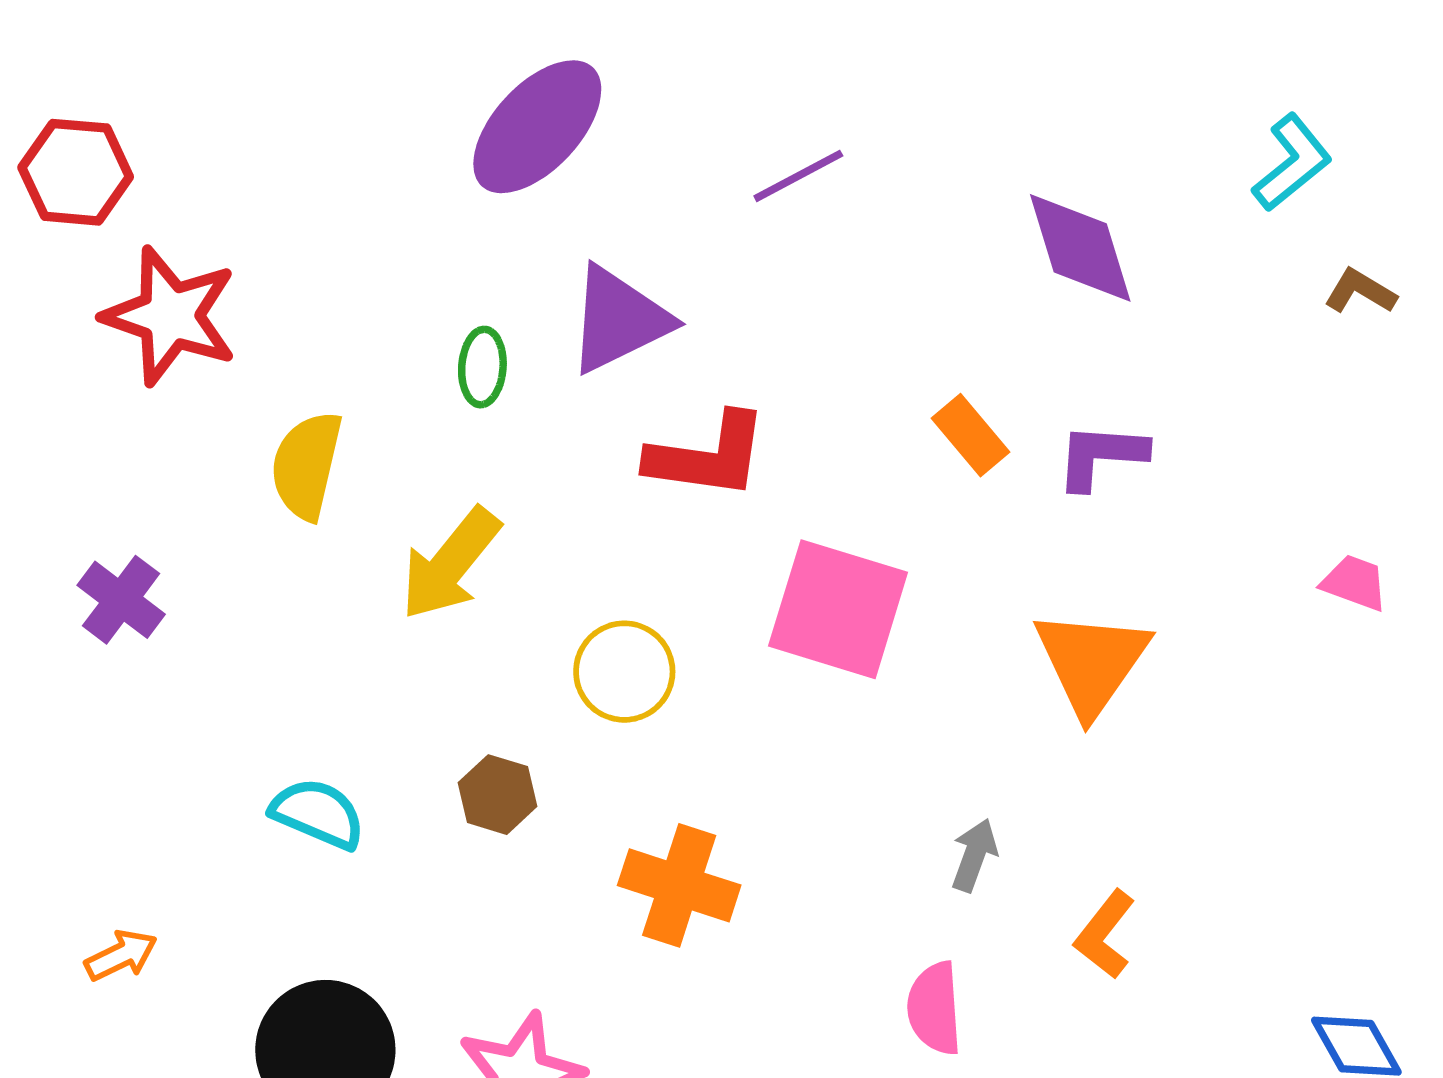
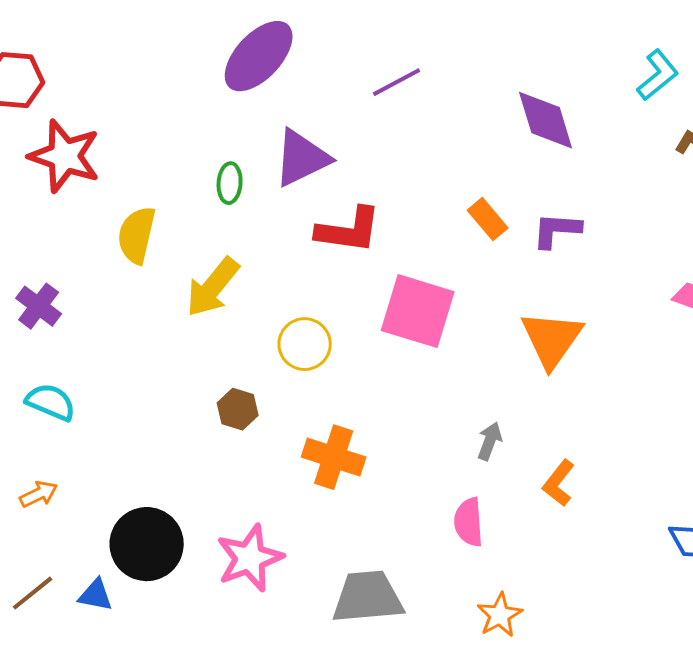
cyan semicircle: (318, 813) -> (51, 402), moved

